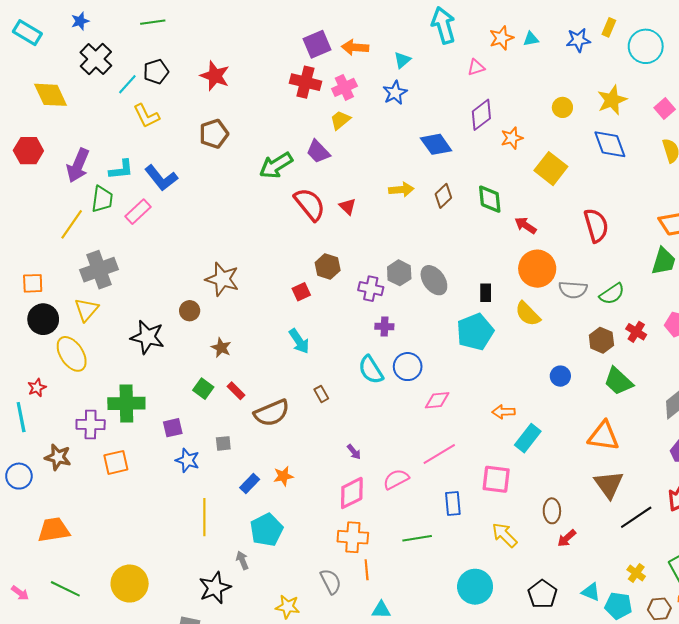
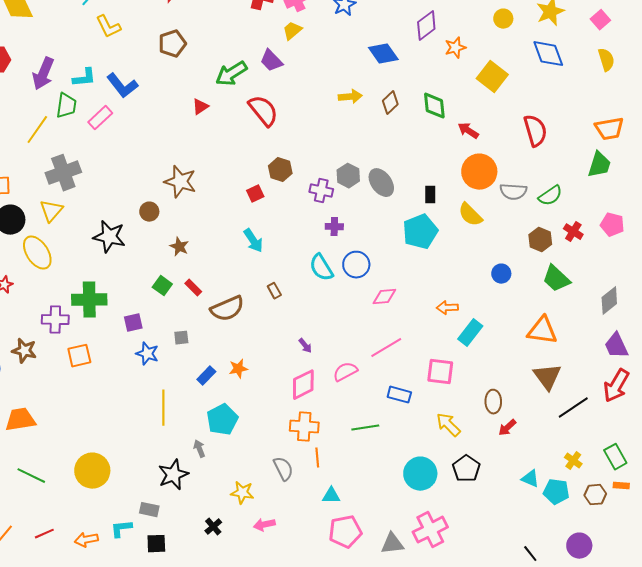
red triangle: (348, 206) -> (200, 107), moved, turned 42
blue rectangle: (453, 503) -> (399, 395), turned -70
black pentagon: (542, 594) -> (466, 469), moved

